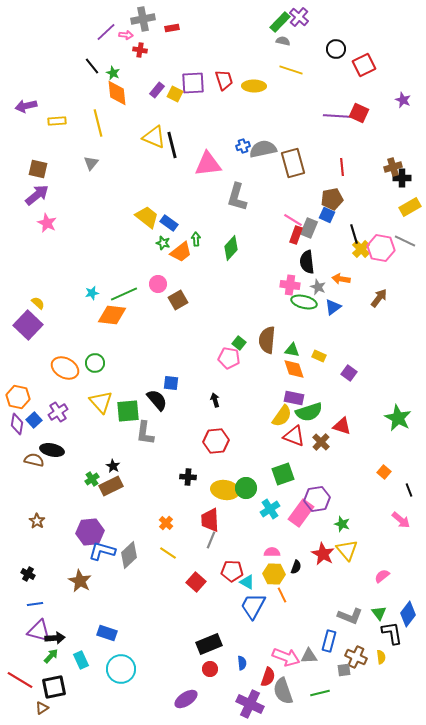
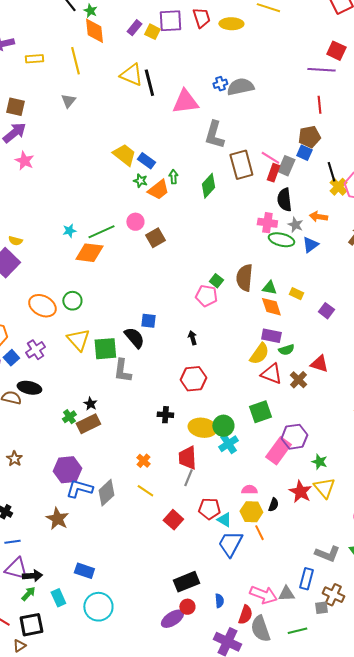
purple line: (337, 116) -> (321, 70), moved
brown rectangle: (293, 163) -> (241, 165), moved
yellow semicircle: (38, 303) -> (15, 241), turned 152
green semicircle: (309, 412) -> (286, 350), size x0.6
cyan cross: (270, 509) -> (228, 444), moved
purple ellipse: (186, 699) -> (172, 619), moved

